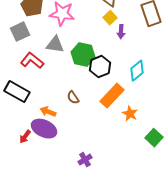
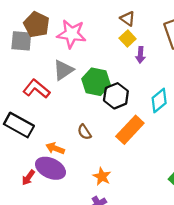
gray square: (20, 32) -> (21, 41), moved, turned 30
gray triangle: (55, 45) -> (63, 70), turned -42
orange star: (130, 114) -> (102, 176), moved

